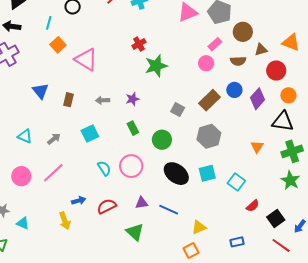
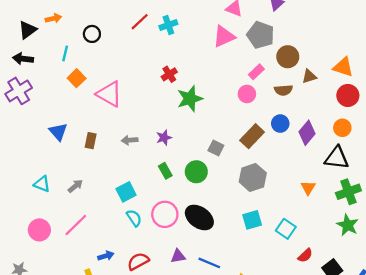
red circle: (276, 71) -> (348, 95), moved
cyan square: (90, 133) -> (126, 192), moved
green circle: (162, 140) -> (196, 172), moved
black ellipse: (176, 174) -> (199, 217), moved

